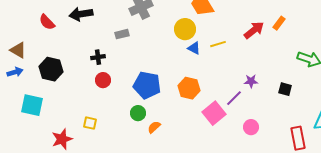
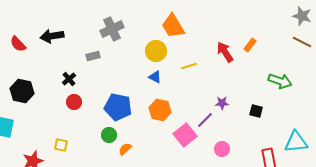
red arrow: (254, 30) -> (225, 52), turned -85
blue triangle: (194, 48) -> (155, 77), moved
black cross: (98, 57) -> (69, 79), turned -32

